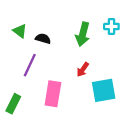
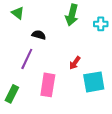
green triangle: (20, 31) -> (18, 13), moved
green arrow: (83, 34) -> (72, 15), moved

